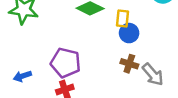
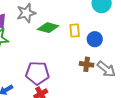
blue circle: (129, 33) -> (95, 39), moved

